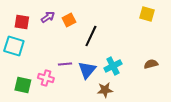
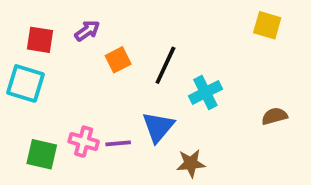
orange square: (69, 20) -> (118, 60), moved
purple line: (65, 64) -> (118, 143), moved
cyan cross: (113, 66) -> (205, 92), moved

